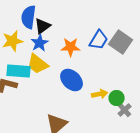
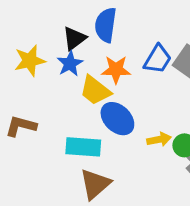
blue semicircle: (29, 17) -> (106, 25), moved
yellow trapezoid: (38, 64) -> (95, 90), moved
cyan rectangle: (19, 71) -> (83, 147), moved

